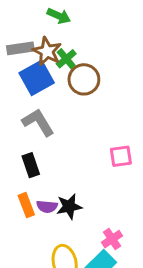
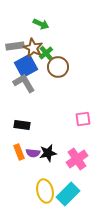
gray L-shape: (38, 122) -> (24, 83), moved
black rectangle: (31, 165) -> (22, 125), turned -63
pink cross: (112, 239) -> (77, 159), moved, size x1.5

